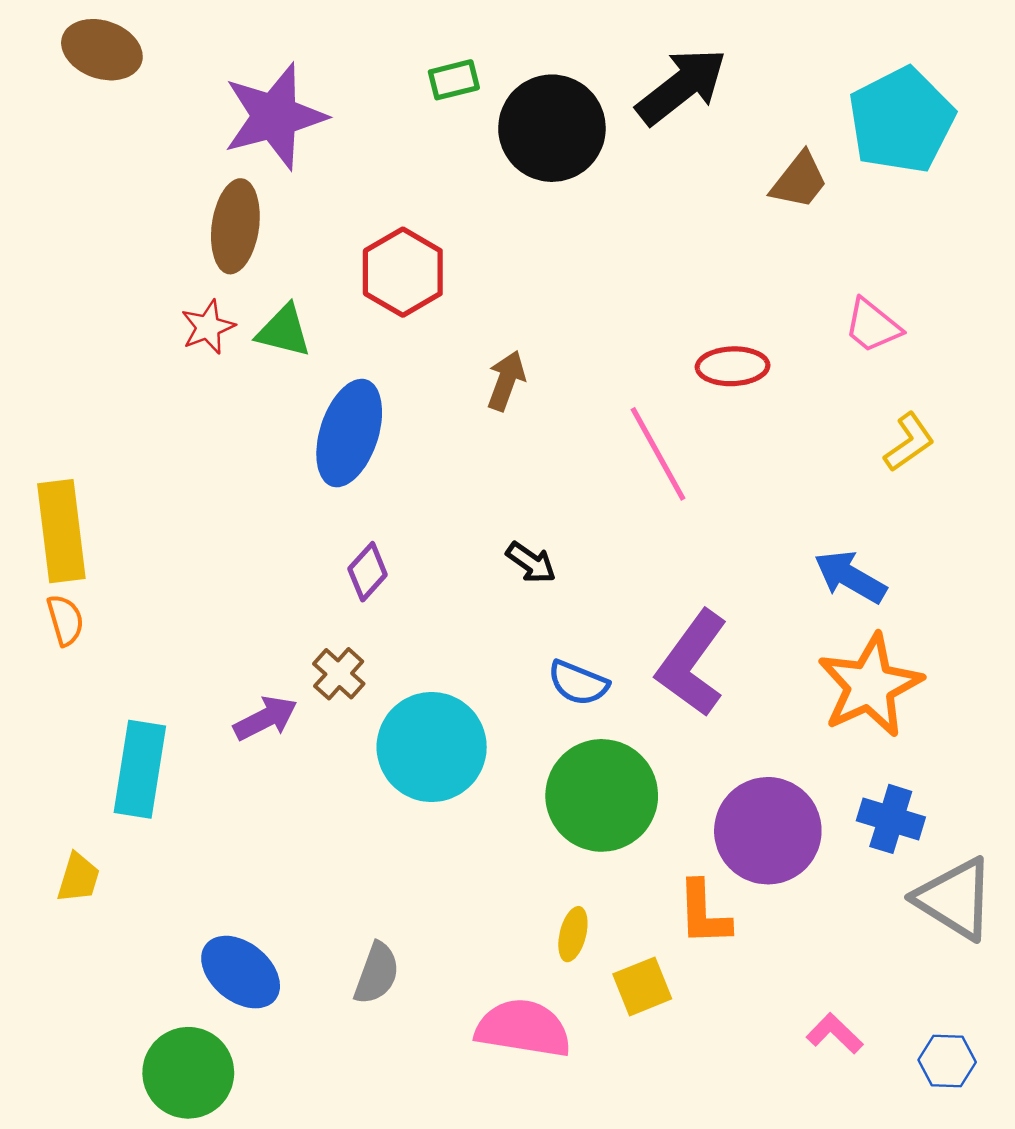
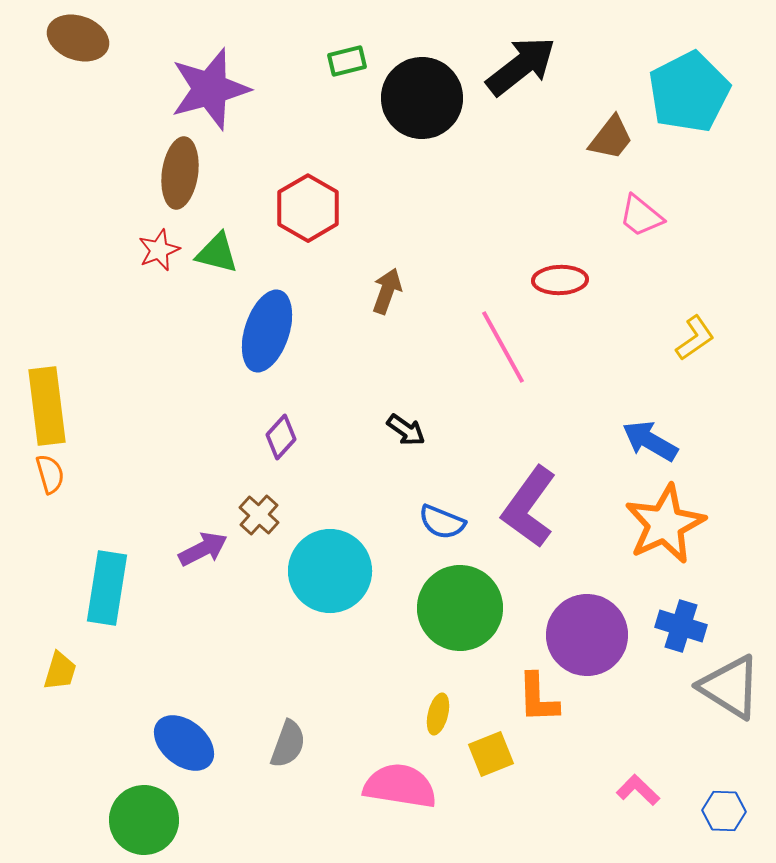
pink trapezoid: (873, 326) -> (641, 216), moved

